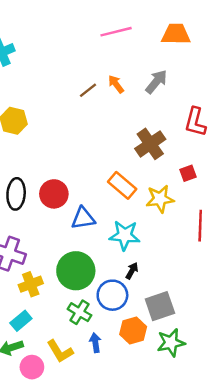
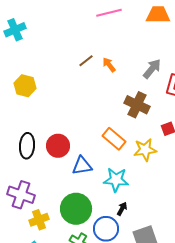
gray arrow: (156, 82) -> (152, 69), moved
orange arrow: (116, 84) -> (109, 65), moved
brown cross: (150, 144) -> (137, 105), turned -30

